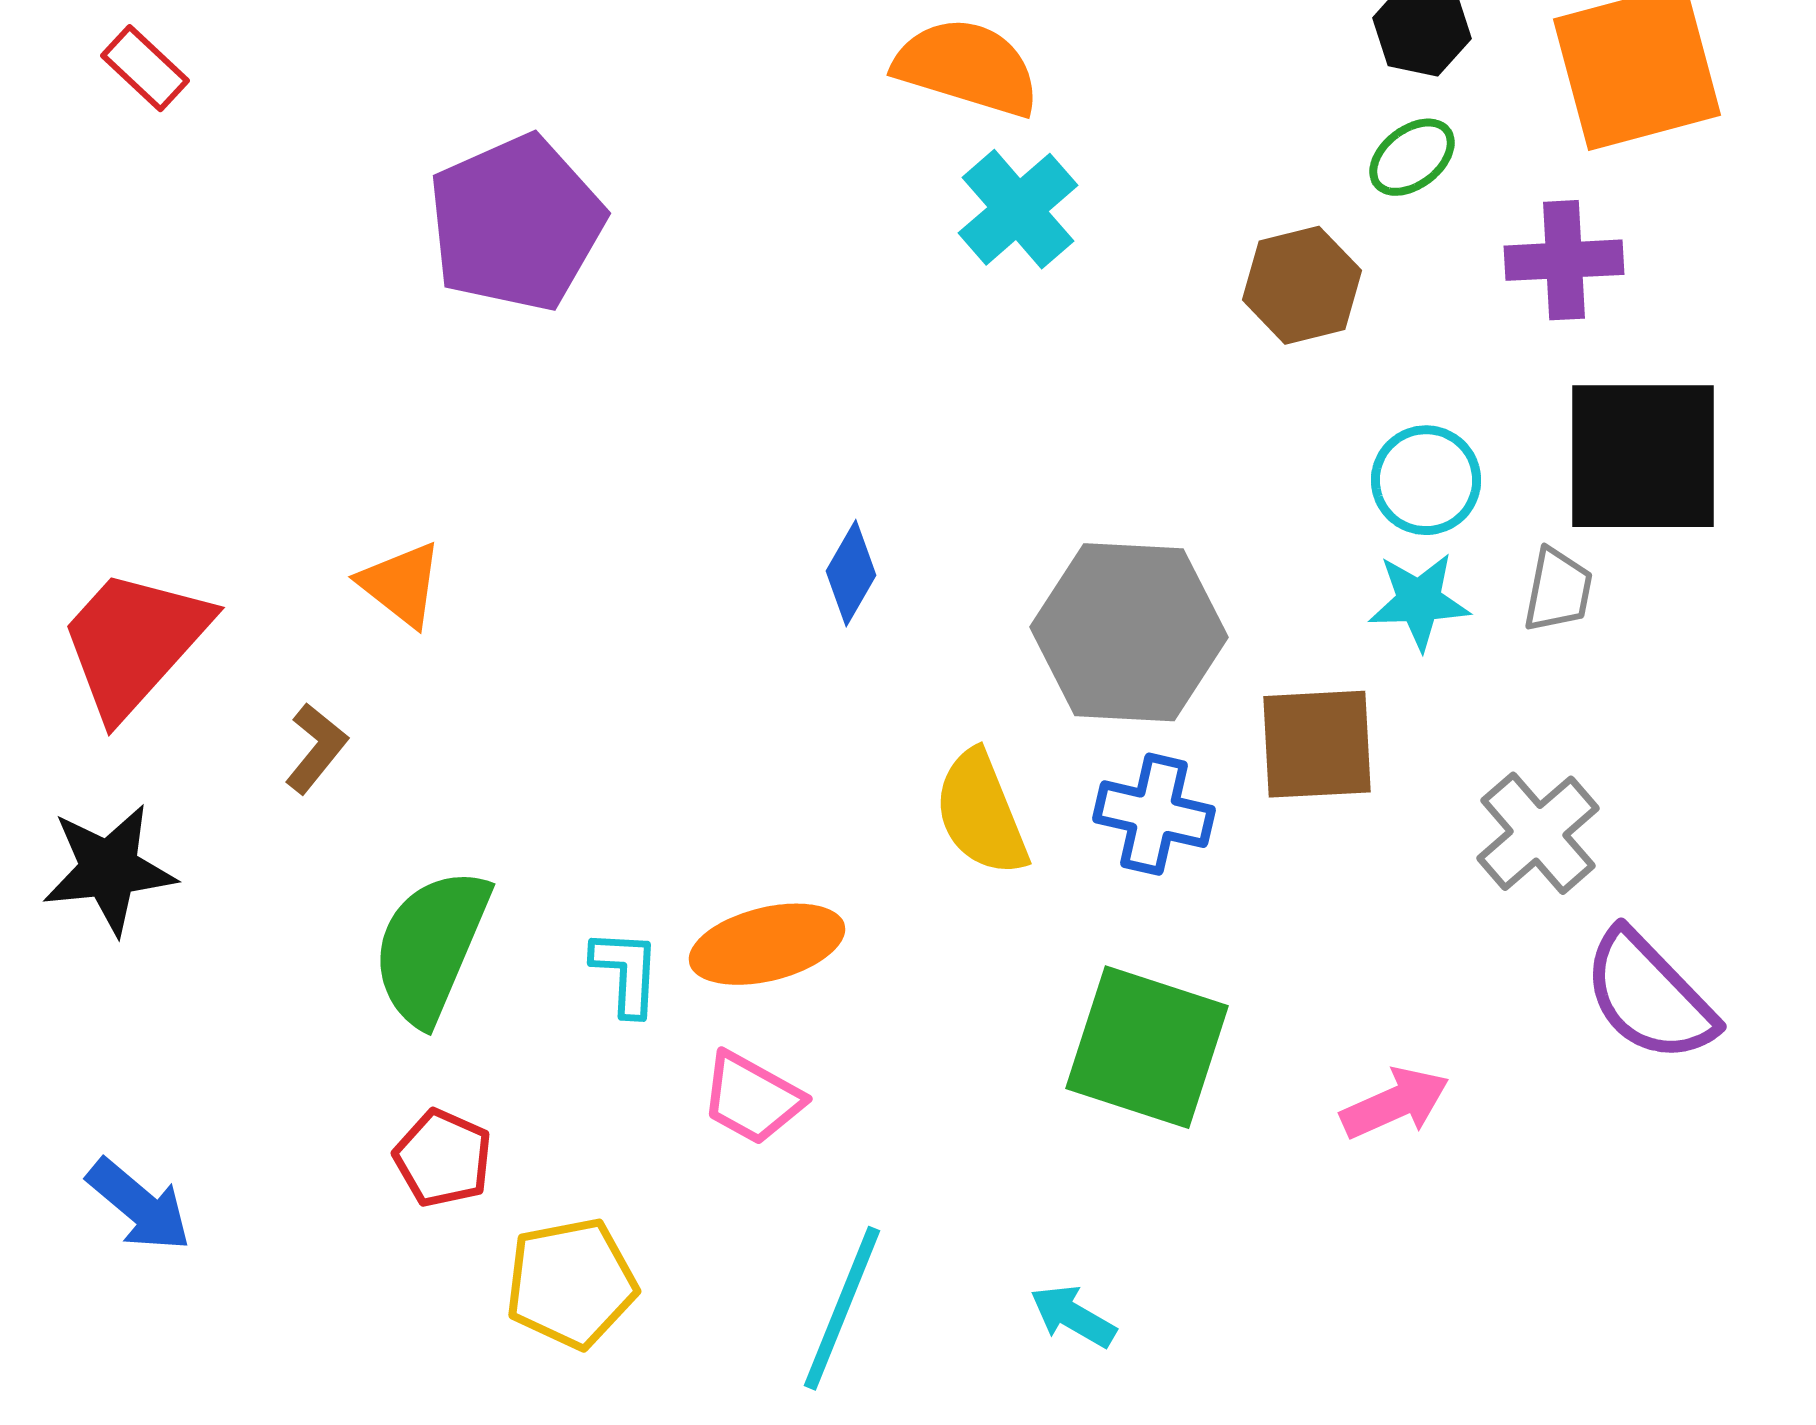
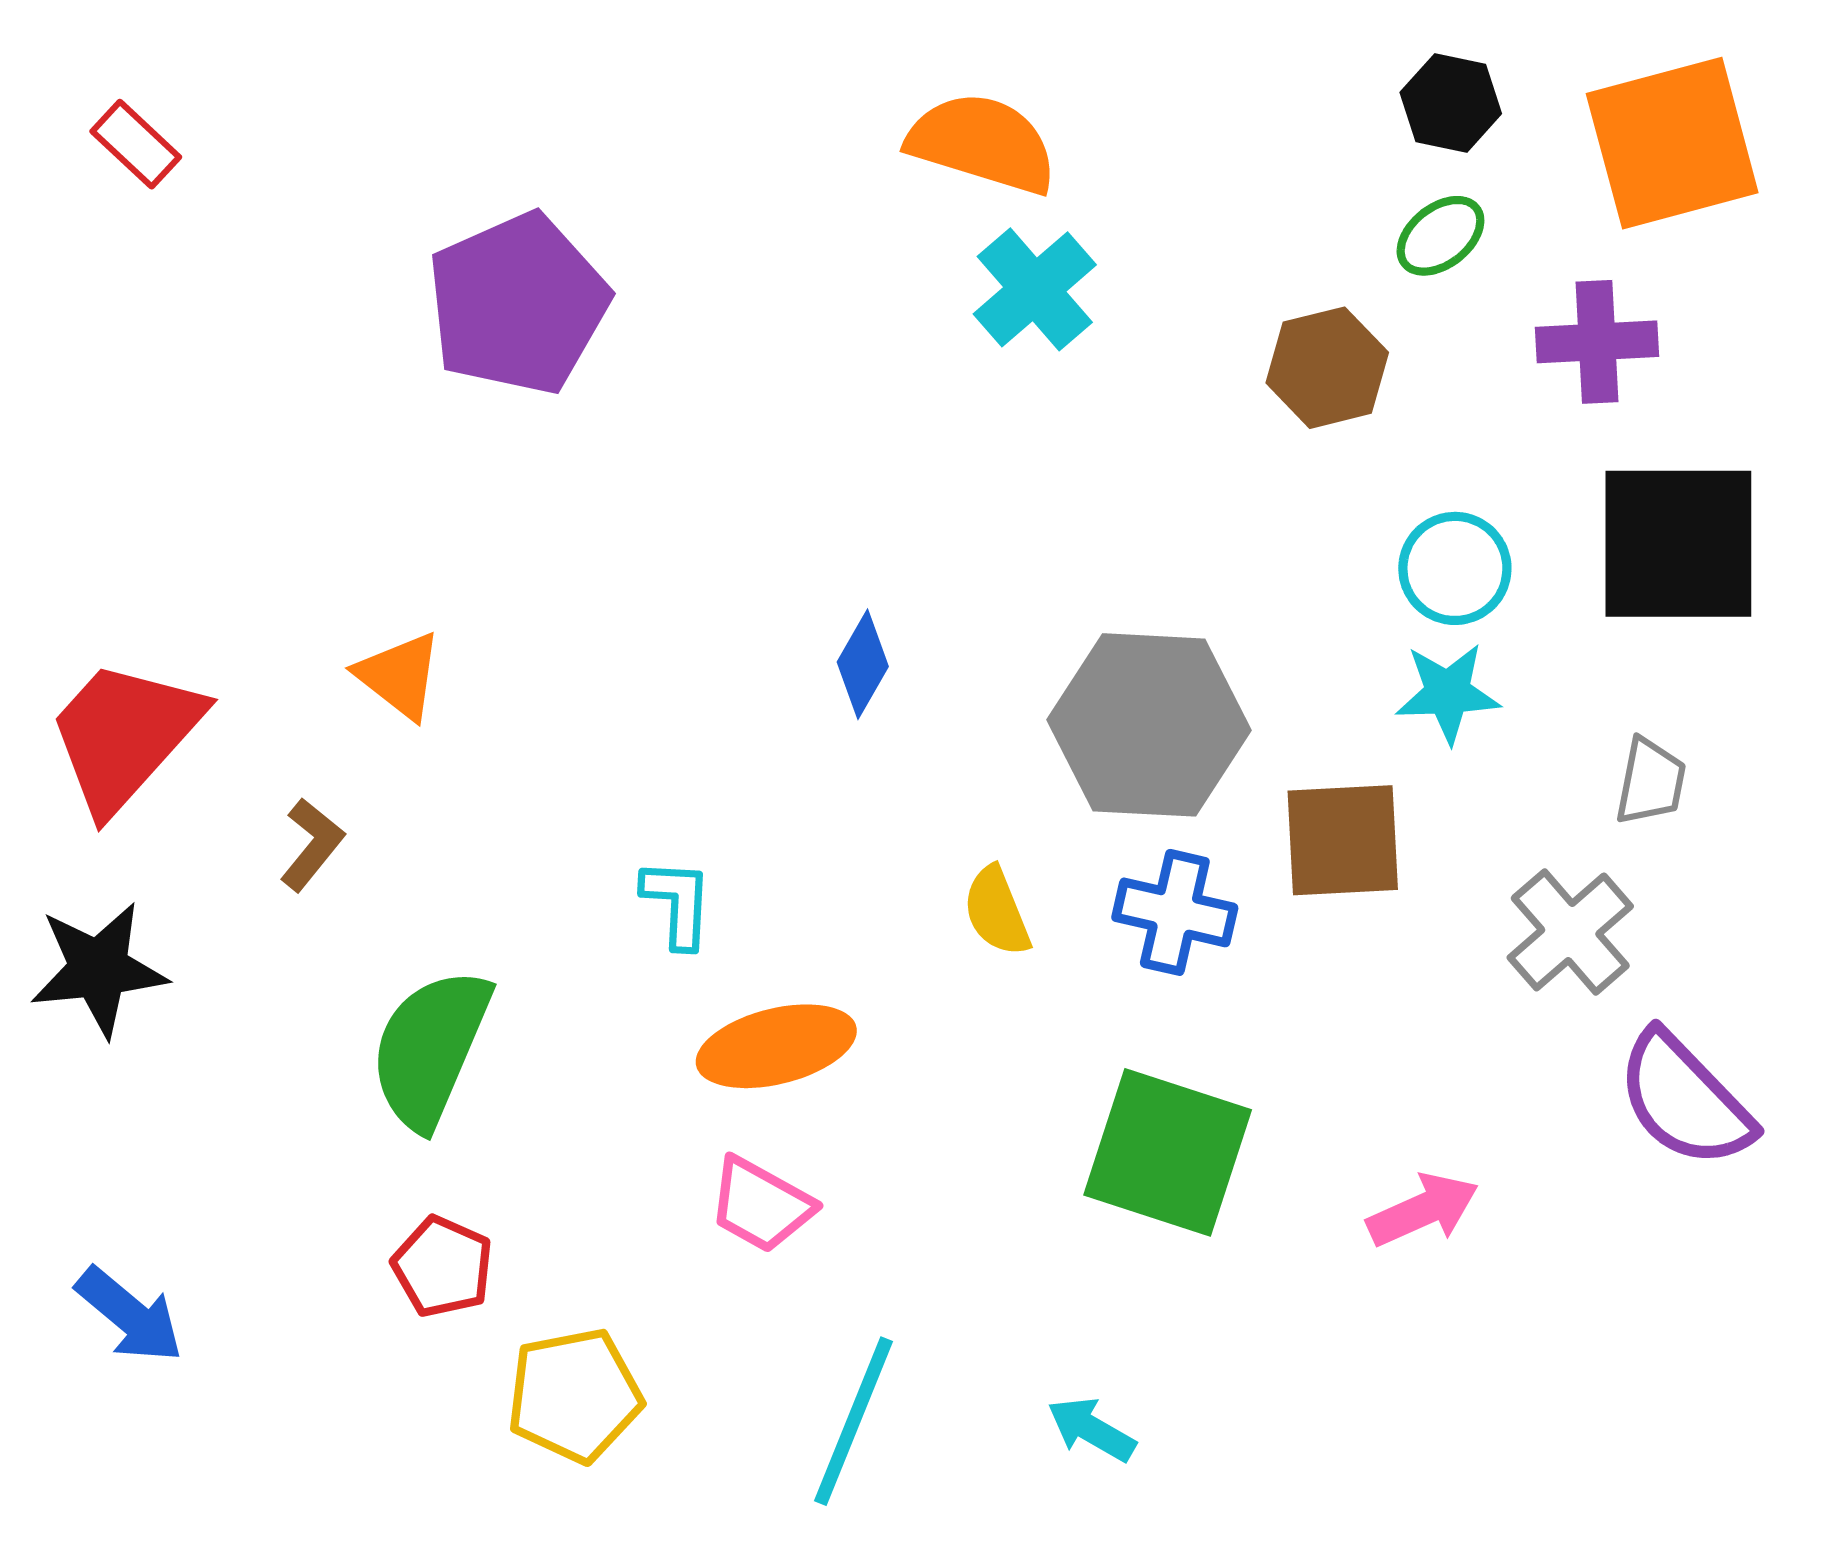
gray trapezoid: (1558, 590) -> (1651, 782), moved
yellow semicircle: (981, 813) -> (997, 911), size x0.7
cyan L-shape: (626, 972) -> (677, 903), moved

